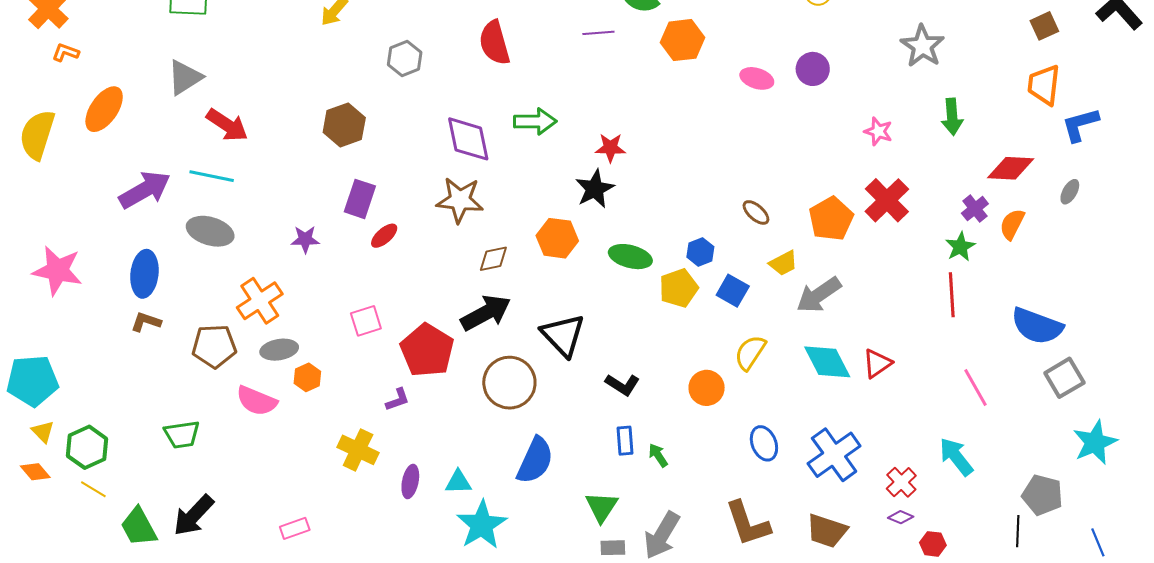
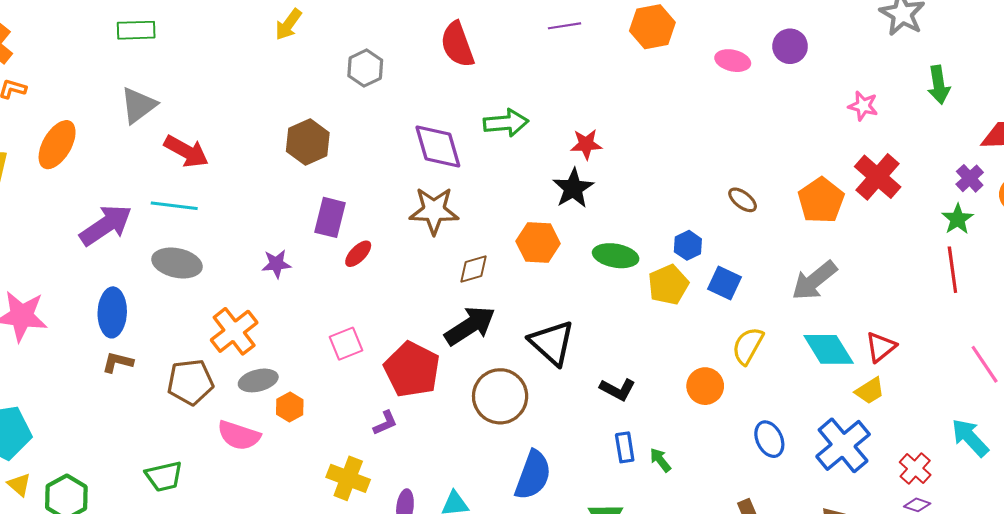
yellow trapezoid: (783, 263) -> (870, 391), moved

